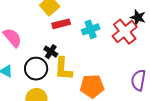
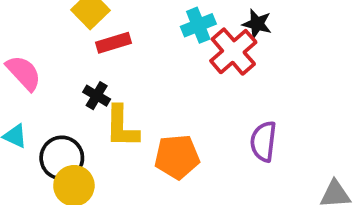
cyan cross: (91, 29) -> (198, 25), moved
black circle: (36, 69) -> (62, 158), moved

